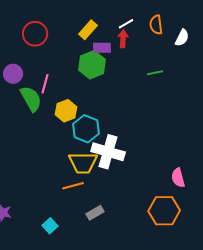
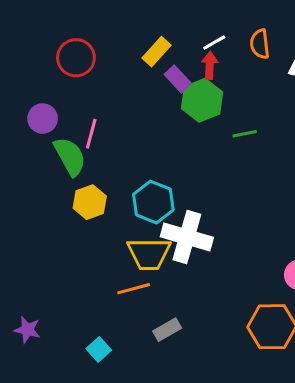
purple rectangle: (102, 48) -> (178, 79), turned 48
green hexagon: (92, 65) -> (202, 100), moved
green line: (155, 73) -> (245, 134), moved
yellow hexagon: (66, 111) -> (90, 202), moved

